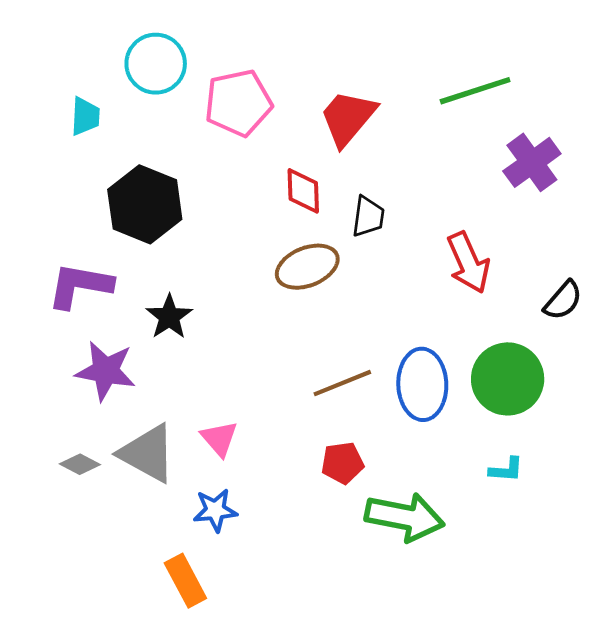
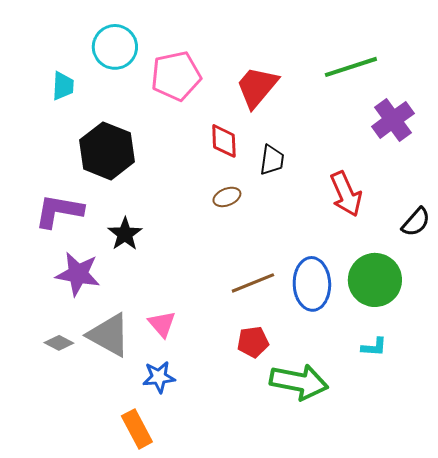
brown ellipse: (307, 267) -> (227, 197), size x0.6

